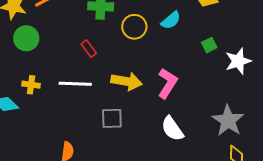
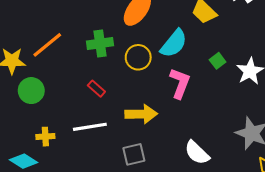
cyan semicircle: (171, 20) -> (174, 43), size x1.4
pink L-shape: (167, 83) -> (180, 83), moved

